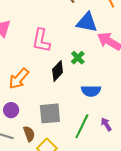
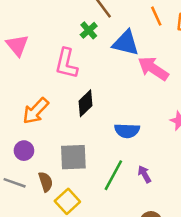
green cross: (78, 58) -> (89, 30), moved

